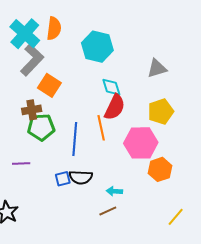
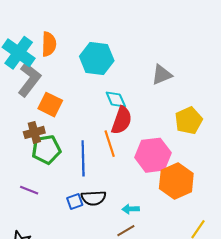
yellow pentagon: (161, 111) -> (189, 121), moved
purple line: (21, 164) -> (29, 190), turned 30
orange hexagon: (160, 169) -> (176, 181), size x1.4

